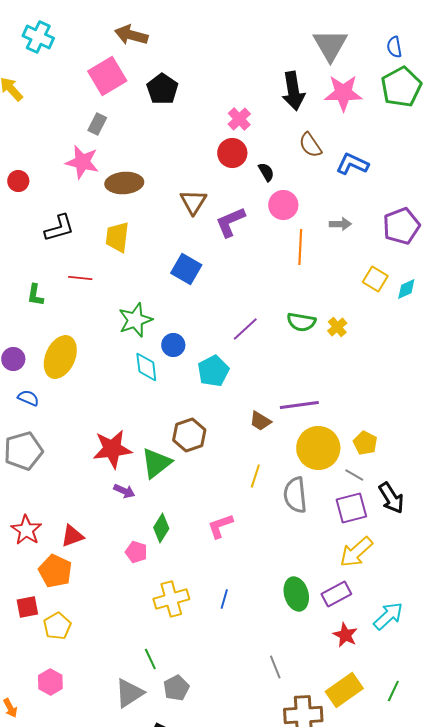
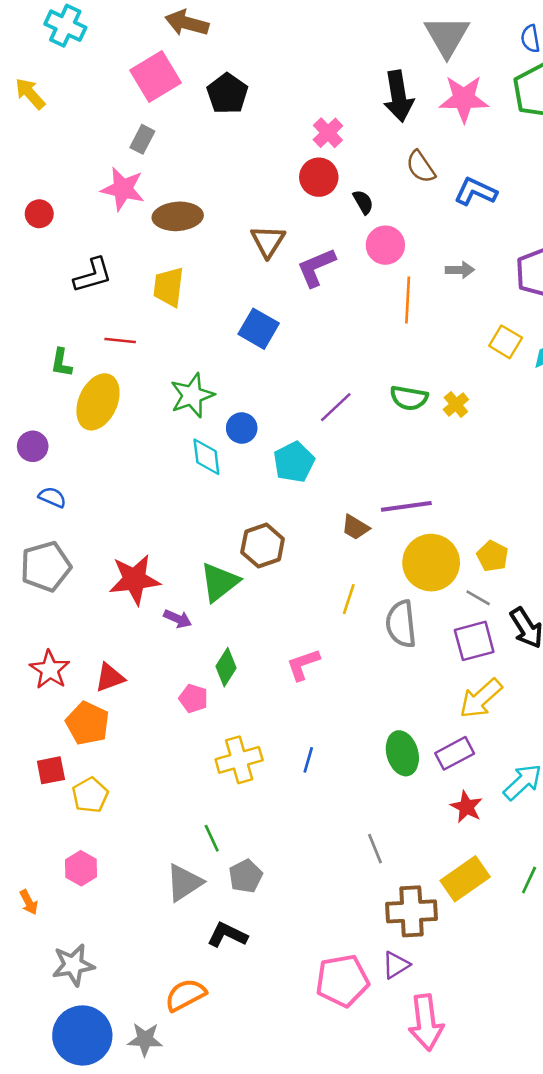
yellow ellipse: (60, 357) -> (98, 402), moved
red star: (112, 449) -> (135, 580), moved

